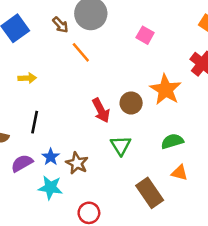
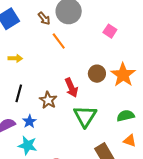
brown circle: (131, 103) -> (97, 74), moved
green triangle: (121, 145) -> (85, 116), size x1.4
brown star: (77, 163) -> (48, 100), moved

